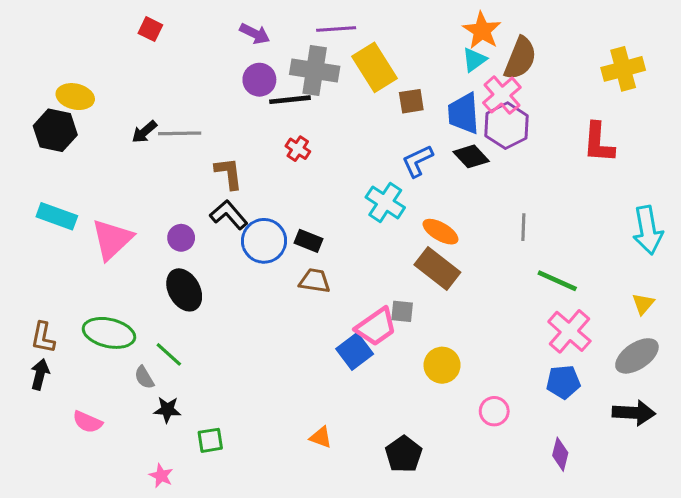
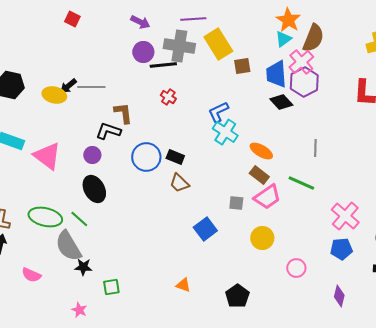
yellow ellipse: (75, 97) -> (54, 95), moved
blue L-shape: (417, 161) -> (218, 112), moved
black L-shape: (229, 215) -> (108, 131), moved, turned -30
pink triangle: (112, 239) -> (47, 156), turned -40
brown rectangle: (437, 268) -> (259, 175), size x0.7
brown trapezoid: (315, 281) -> (179, 183), turned -145
green line: (557, 281) -> (301, 183), moved
pink trapezoid: (376, 327) -> (267, 197), moved
green line: (169, 354) -> (79, 219), moved
gray semicircle: (144, 377) -> (68, 246), size x2.0

